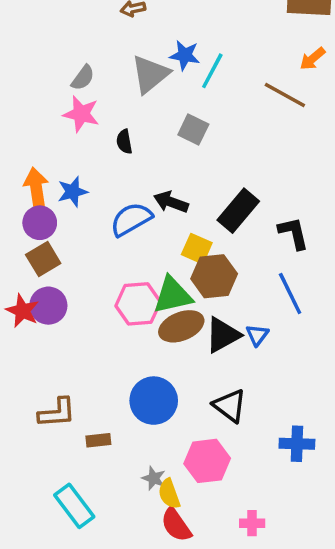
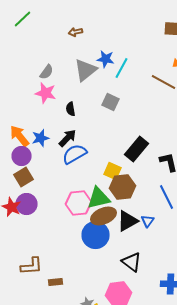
orange arrow: (36, 188) -> (20, 136), turned -30
black arrow: (171, 202) -> (68, 138), moved, turned 114
blue circle: (154, 401) -> (96, 235), moved

